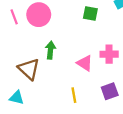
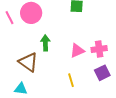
pink cross: (109, 54) -> (99, 49), moved
pink triangle: (85, 63) -> (77, 51), turned -49

